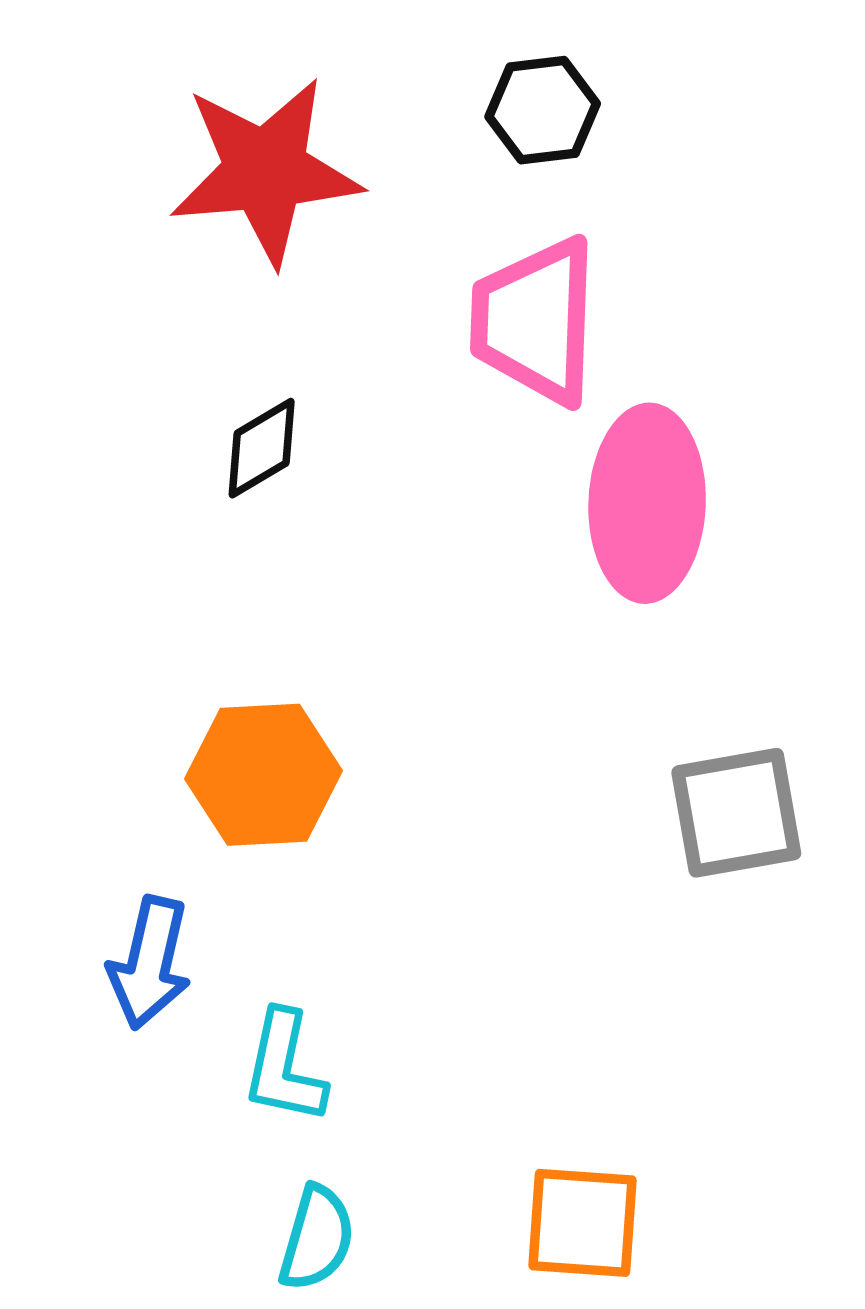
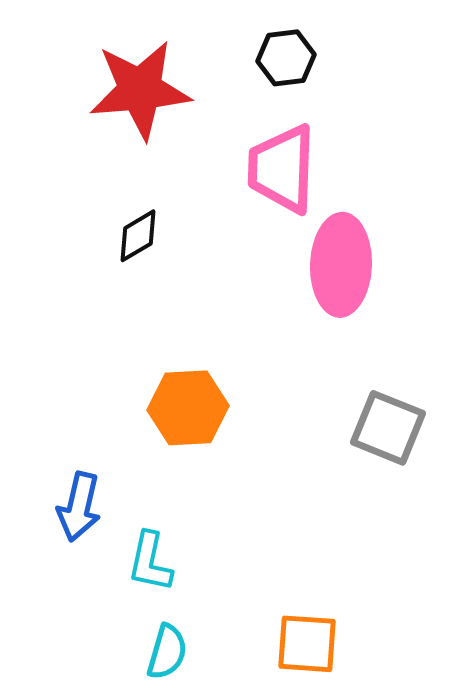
orange hexagon: (263, 775) -> (188, 408), moved
gray square: (736, 813) -> (388, 428), turned 32

